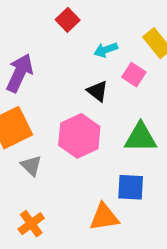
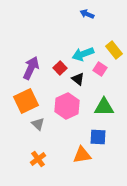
red square: (68, 20) -> (60, 68), moved
cyan arrow: (106, 50) -> (83, 54), size x1.5

